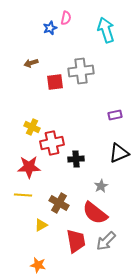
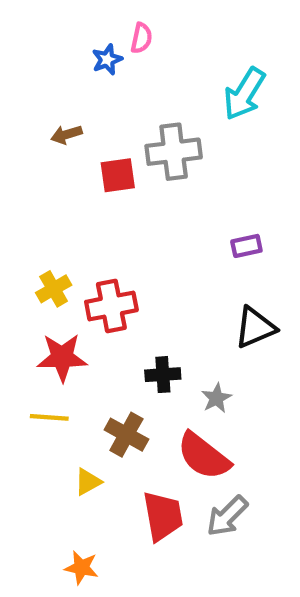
cyan arrow: (106, 30) -> (244, 94), moved, turned -130
yellow cross: (32, 127) -> (54, 289), moved, turned 35
black cross: (76, 159) -> (163, 375), moved

